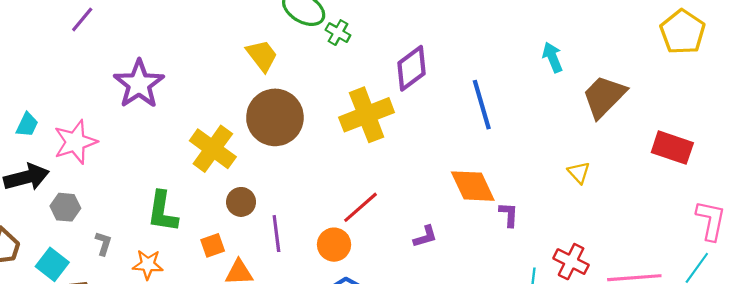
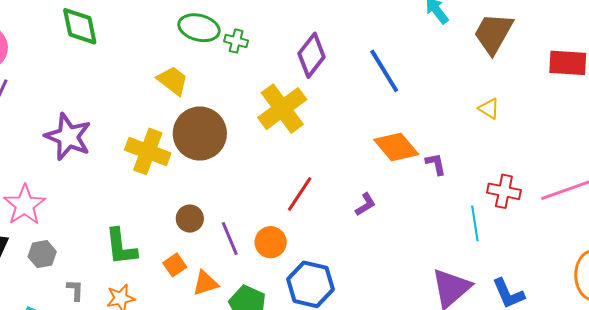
yellow cross: (213, 149) -> (148, 151), moved
gray hexagon: (65, 207) -> (42, 254), moved
orange circle: (334, 245) -> (271, 242), moved

